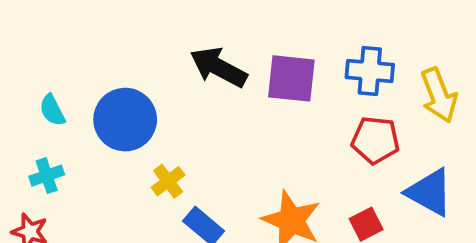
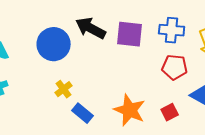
blue circle: (125, 120) -> (54, 44), moved

